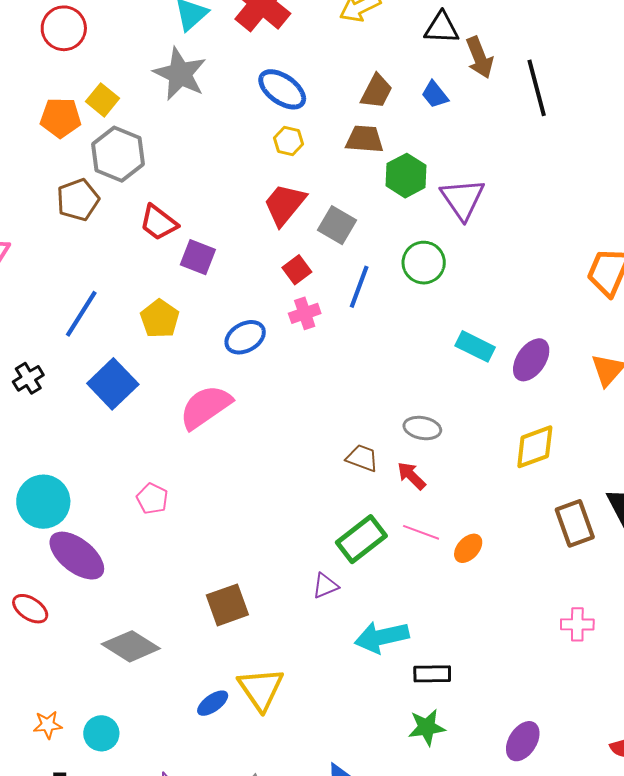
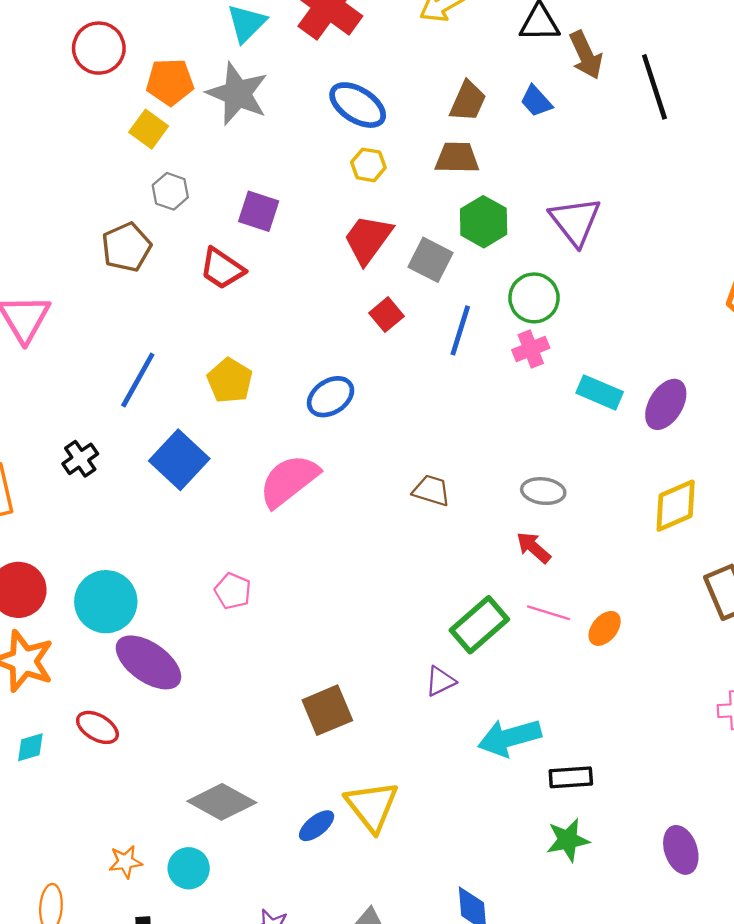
orange pentagon: (61, 118) -> (170, 82), moved
gray hexagon: (118, 154) -> (170, 191), size x0.6
green hexagon: (406, 176) -> (484, 222), moved
purple square: (198, 257) -> (259, 211), moved
pink cross: (305, 313) -> (531, 349), moved
brown trapezoid: (362, 458) -> (431, 490), moved
gray diamond: (131, 646) -> (222, 802), moved
purple ellipse: (523, 741) -> (681, 850), turned -48

